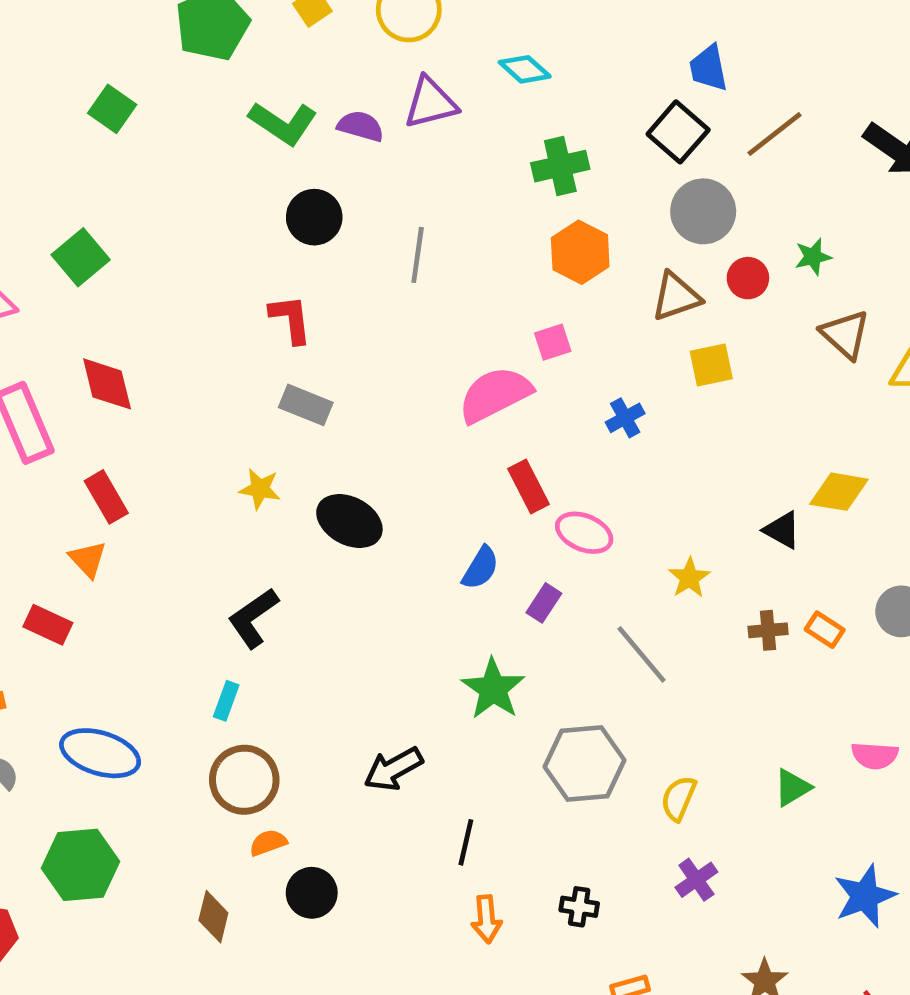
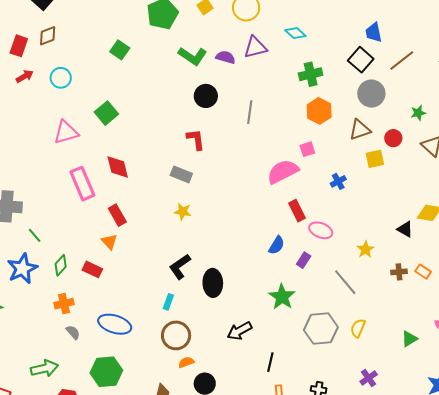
red circle: (748, 278) -> (393, 138), moved
gray rectangle: (306, 405) -> (181, 174), moved
black ellipse: (349, 521) -> (213, 283), moved, turned 60
yellow semicircle: (679, 798) -> (358, 328), moved

